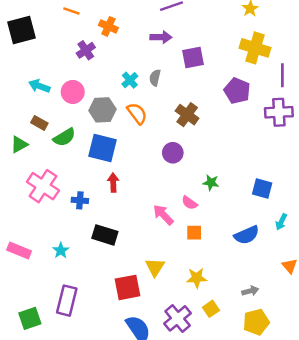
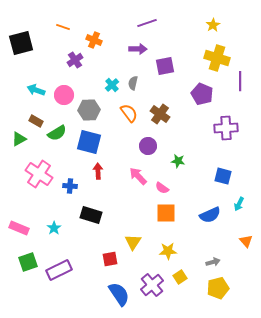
purple cross: (279, 112) -> (226, 128), moved
orange semicircle: (137, 113) -> (129, 113), moved
green star: (211, 183) -> (178, 161), moved
pink arrow: (163, 215) -> (138, 176), moved
orange square: (194, 233) -> (166, 213), size x1.5
red square: (128, 287) -> (110, 259), size x0.7
purple rectangle: (67, 301) -> (59, 270), turned 50
green square: (30, 318) -> (28, 262), moved

